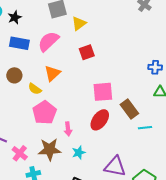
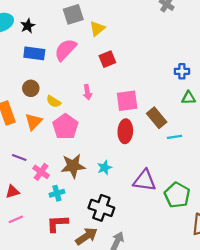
orange triangle: (52, 73) -> (34, 122), moved
red ellipse: (100, 120) -> (125, 131), turned -30
pink arrow: (68, 129) -> (87, 92), moved

